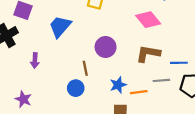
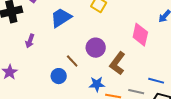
pink diamond: (148, 20) -> (140, 35), turned 35
brown L-shape: (148, 54) -> (117, 63), moved, turned -80
brown line: (85, 68) -> (72, 61), turned -48

